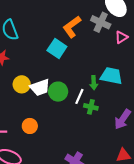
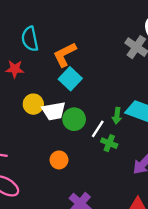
orange L-shape: (72, 27) -> (65, 54), moved
cyan square: (57, 49) -> (70, 79), moved
orange circle: (30, 126) -> (59, 160), moved

